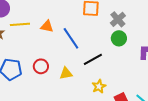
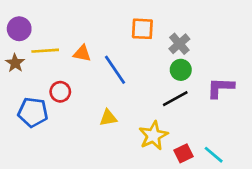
black line: (93, 59) -> (175, 99), moved
red circle: (41, 66) -> (60, 92), moved
yellow star: (99, 86) -> (153, 136), size x1.5

